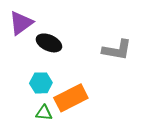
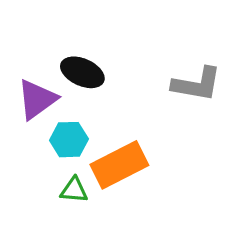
purple triangle: (21, 23) -> (37, 99), moved

